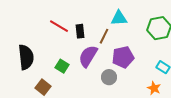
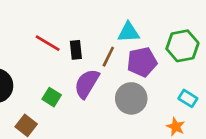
purple pentagon: (123, 57) -> (142, 62), moved
gray circle: (109, 77) -> (131, 98), moved, size x1.5

